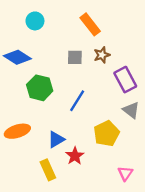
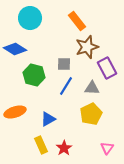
cyan circle: (35, 21) -> (30, 18), size x1.5
brown star: (102, 55) -> (87, 47), size x1.6
gray square: (75, 57) -> (64, 64), moved
gray triangle: (131, 110) -> (92, 88), moved, turned -35
red star: (75, 156) -> (64, 148), moved

